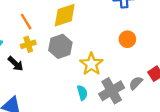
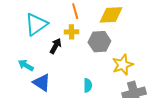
black arrow: (16, 64) -> (56, 46), turned -119
cyan semicircle: (82, 93) -> (88, 85), moved

